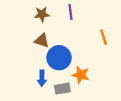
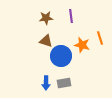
orange star: (81, 75) -> (82, 45), moved
blue arrow: (42, 78) -> (46, 83), moved

